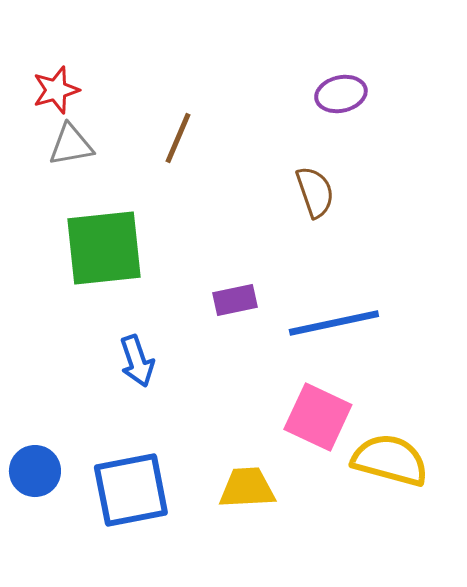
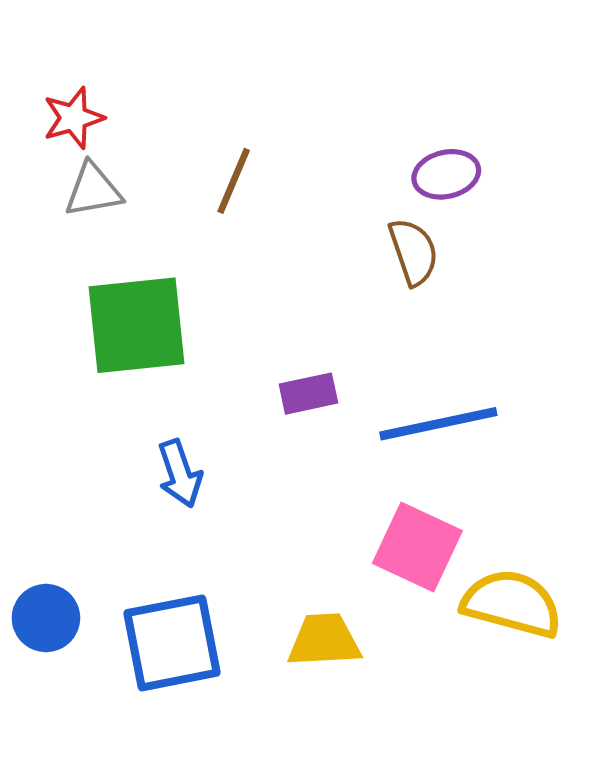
purple ellipse: (341, 94) -> (446, 174), moved

